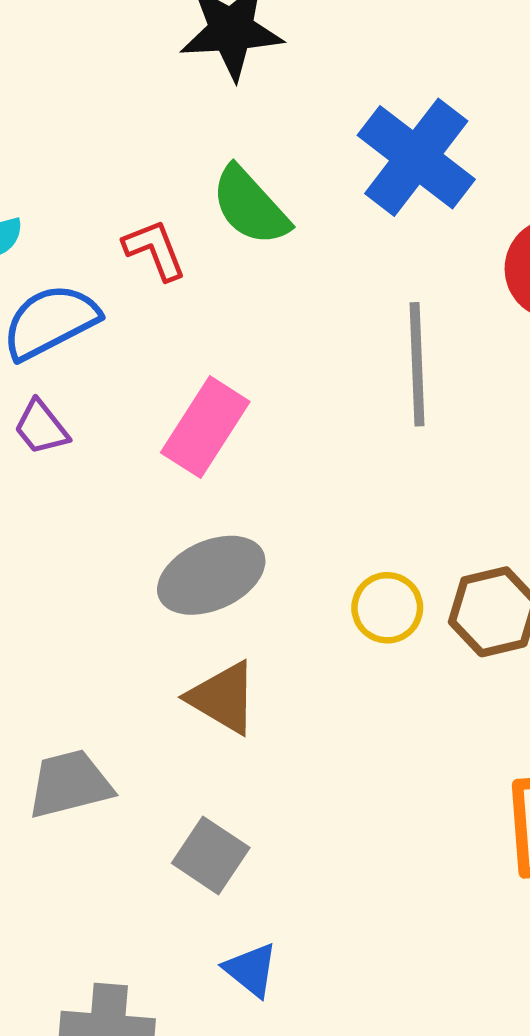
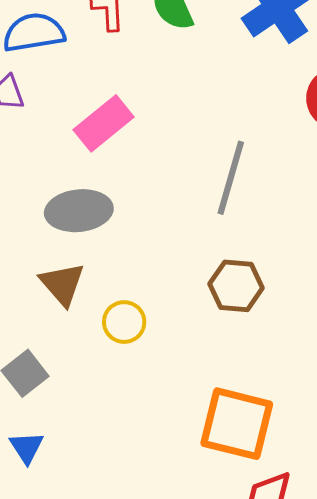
gray line: (417, 364) -> (231, 178), moved
yellow circle: (387, 608) -> (124, 322), moved

